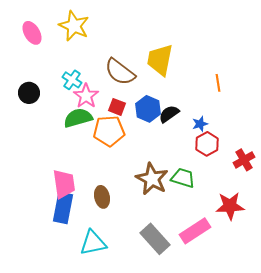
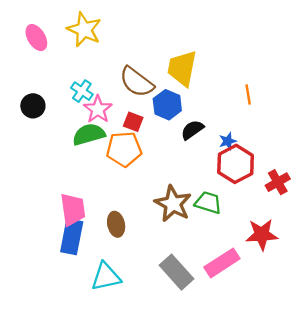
blue hexagon: (148, 109) -> (167, 105), moved
red hexagon: (207, 144) -> (236, 164), size x1.4

